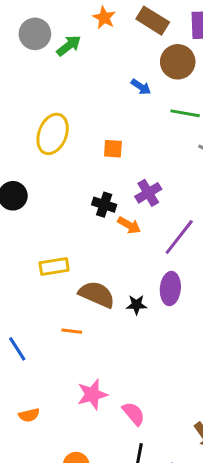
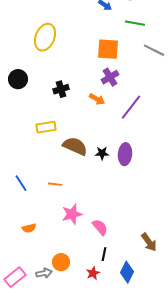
orange square: (113, 149) -> (108, 49), moved, size x1.6
black cross: (104, 205) -> (61, 89), moved, turned -35
purple ellipse: (170, 289) -> (125, 154), moved
orange line: (72, 331) -> (55, 184), moved

